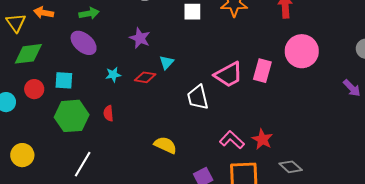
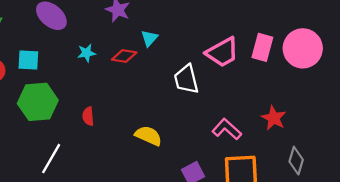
pink circle: (302, 51) -> (303, 48), moved
red semicircle: (108, 113) -> (88, 116), moved
red star: (262, 139) -> (274, 118), moved
gray diamond: (291, 167) -> (296, 161), turned 65

